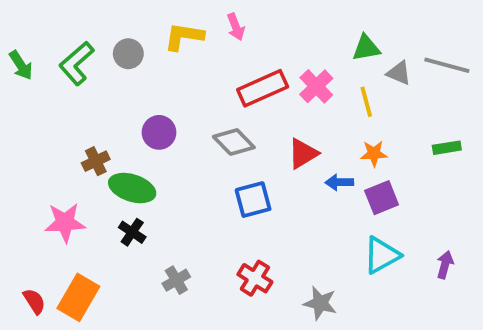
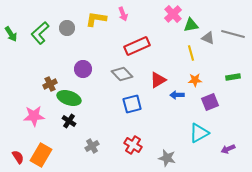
pink cross: (316, 86) -> (173, 14), moved
purple square: (382, 198) -> (210, 102), moved
purple arrow: (445, 265) -> (228, 149), moved, turned -128

